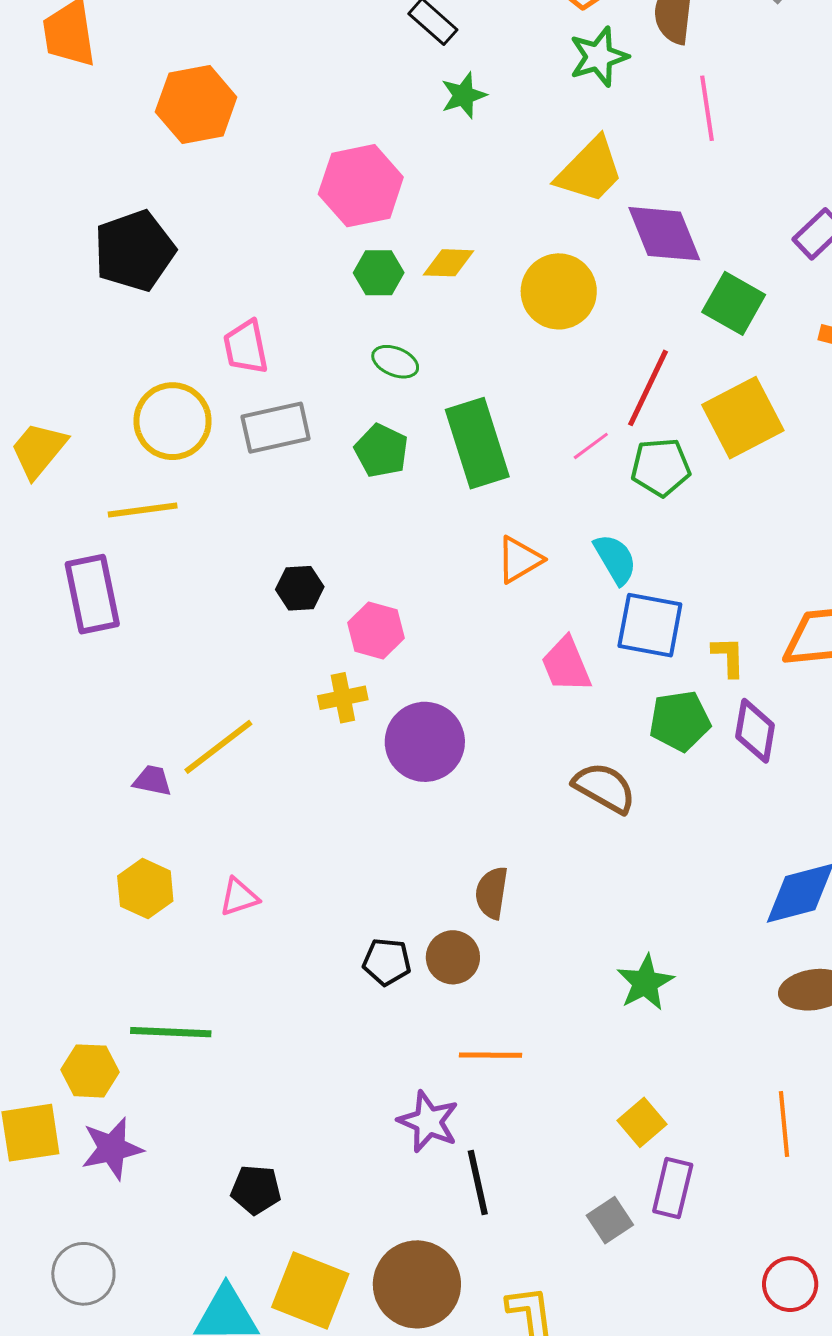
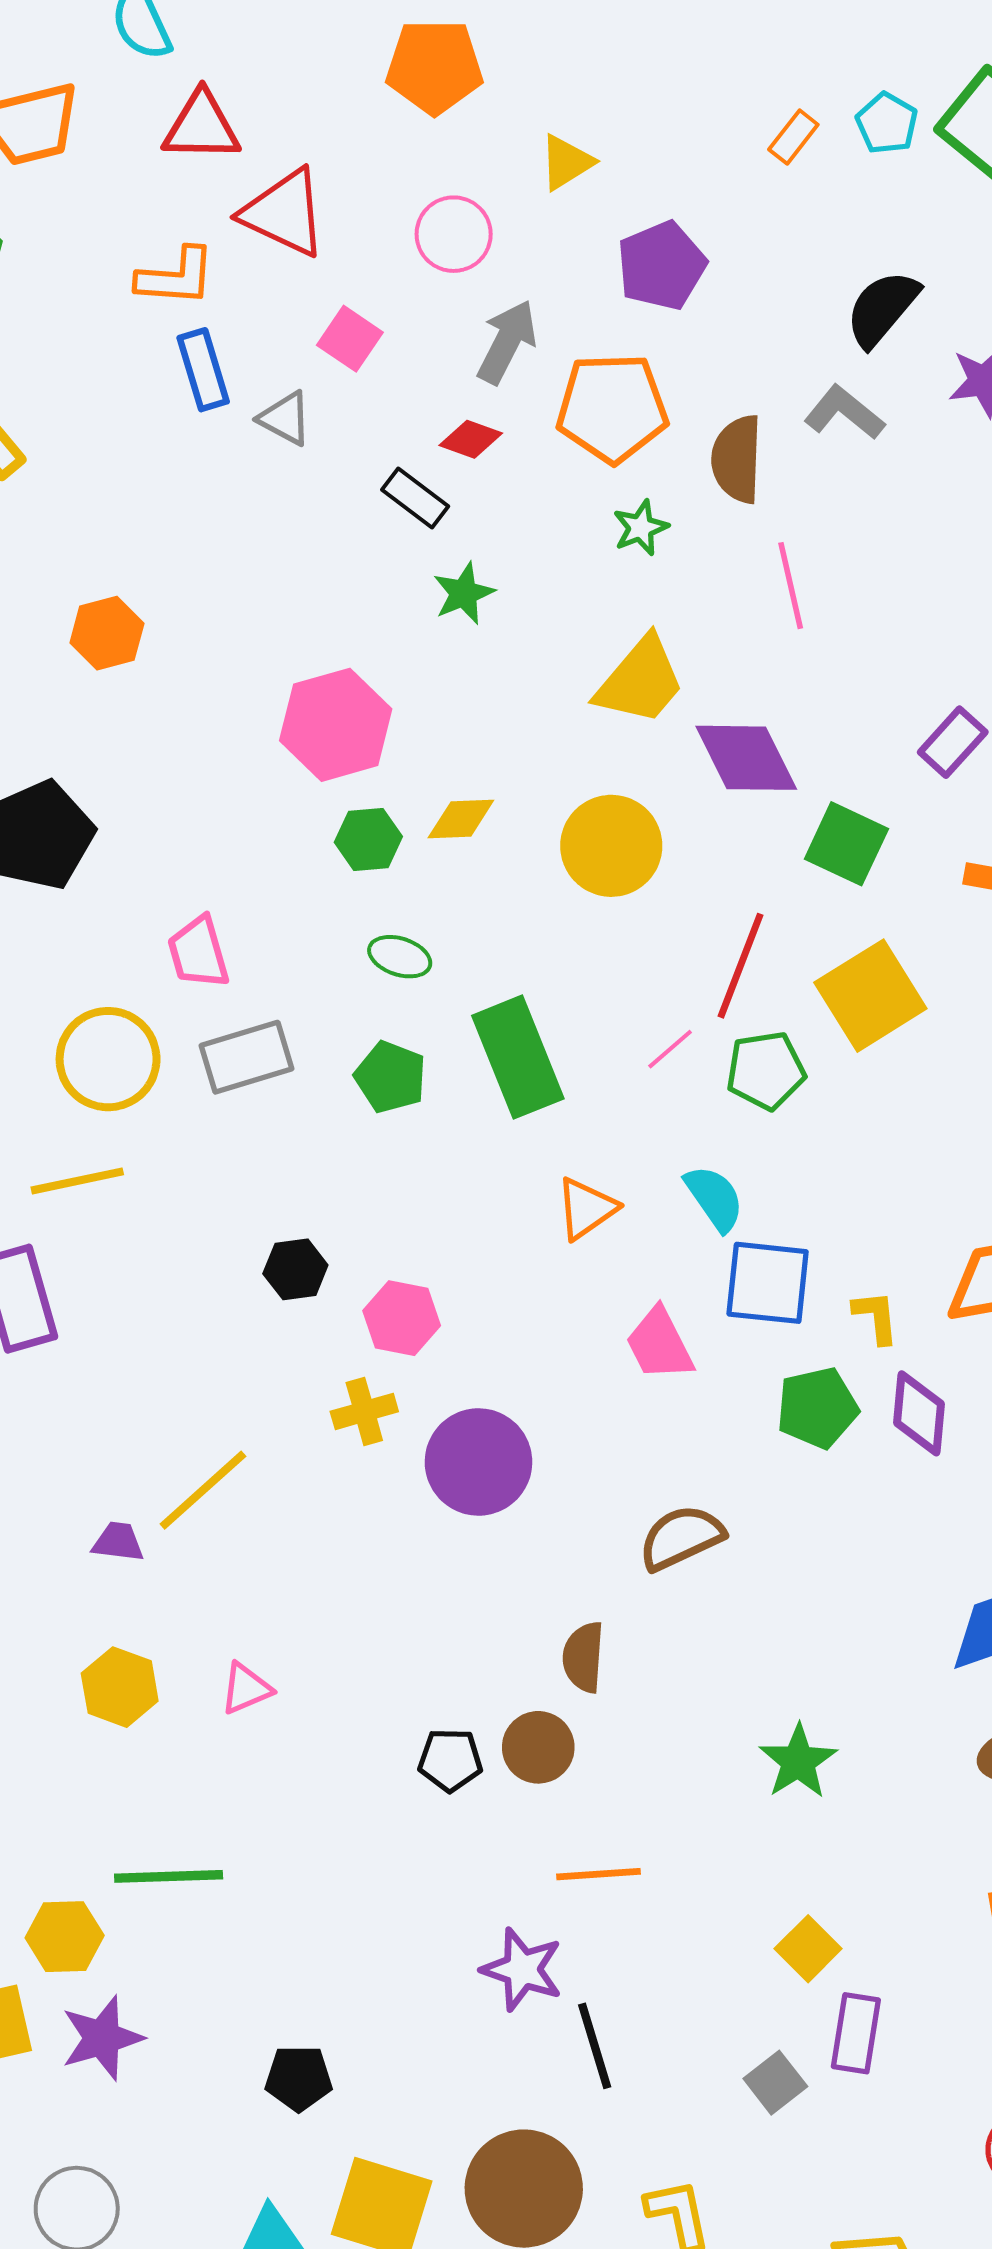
green star: (599, 57) -> (641, 528), size x0.7
orange hexagon: (196, 104) -> (107, 633), size x0.7
brown semicircle: (604, 788) -> (681, 1537), moved, turned -50

